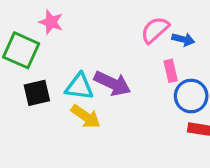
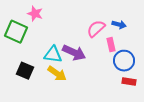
pink semicircle: (155, 30) -> (96, 29), moved
black square: (37, 93) -> (25, 71), moved, turned 36

